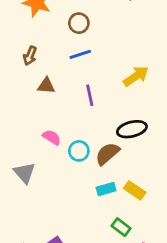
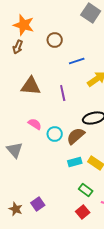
blue line: (80, 54) -> (77, 61), moved
brown arrow: (30, 56) -> (18, 47), moved
brown triangle: (46, 86) -> (31, 86), size x1.5

